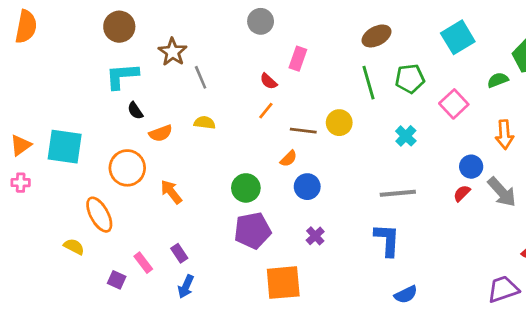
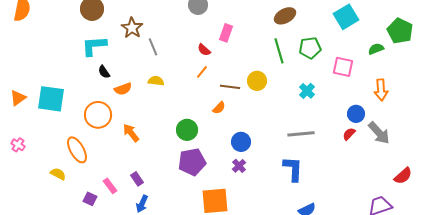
pink square: (454, 104) -> (343, 67), turned -35
pink cross: (21, 183) -> (18, 145), moved, turned 32
blue circle: (307, 187) -> (241, 142), moved

